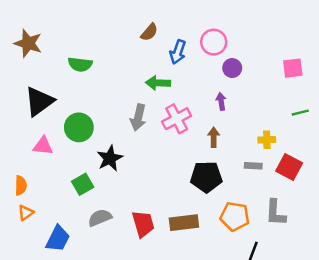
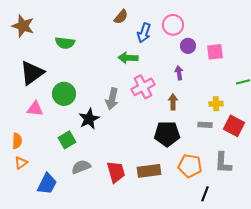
pink square: (293, 68) -> (215, 52), moved
gray arrow: (138, 117) -> (112, 99), moved

